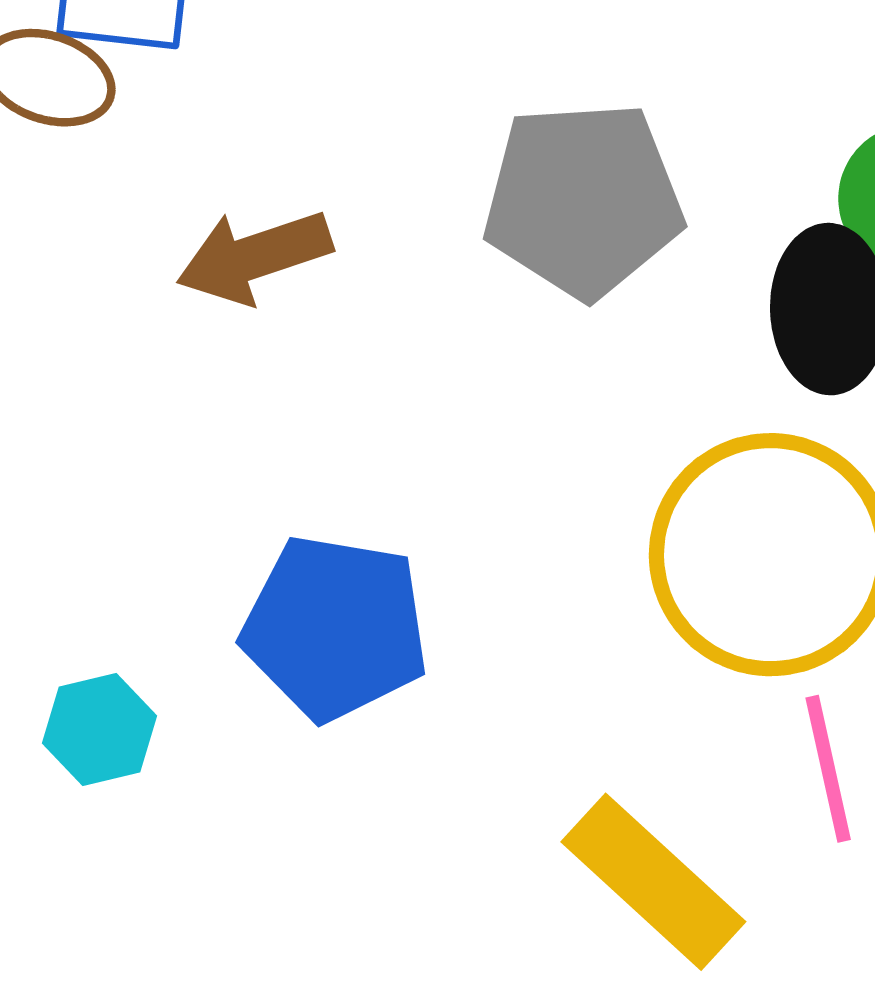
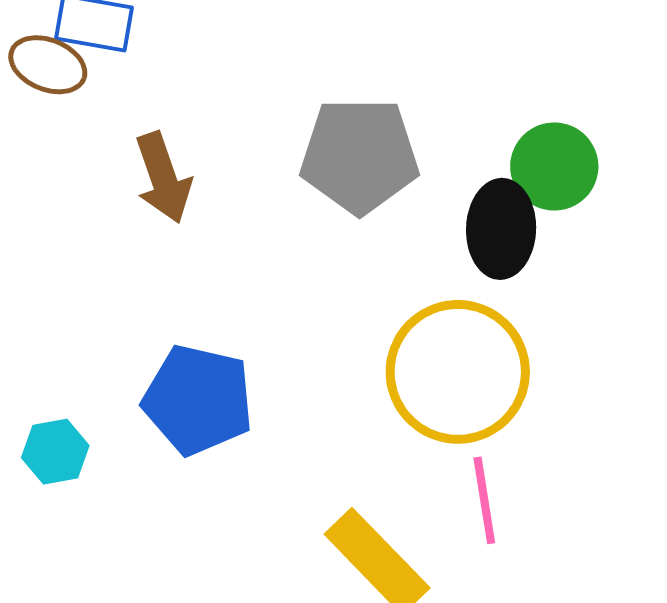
brown arrow: (254, 257) -> (163, 178), turned -94

